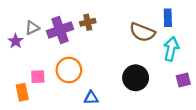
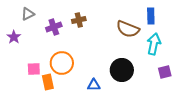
gray triangle: (32, 28) -> (28, 14), moved
purple cross: (60, 30) -> (54, 27), size x0.7
orange rectangle: (22, 92) -> (48, 82), moved
blue triangle: (91, 98) -> (94, 85), moved

